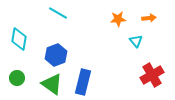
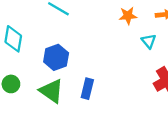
blue rectangle: (83, 82) -> (87, 89), size x0.7

